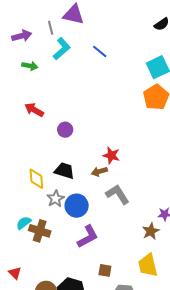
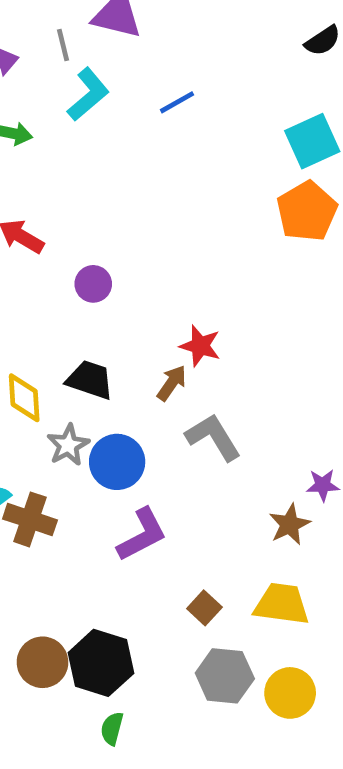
blue line: (100, 51) -> (177, 102), turned -70
brown arrow: (99, 171) -> (172, 383), turned 140
yellow trapezoid: (148, 265) -> (282, 604), turned 110
brown square: (105, 270) -> (204, 608), moved, turned 32

